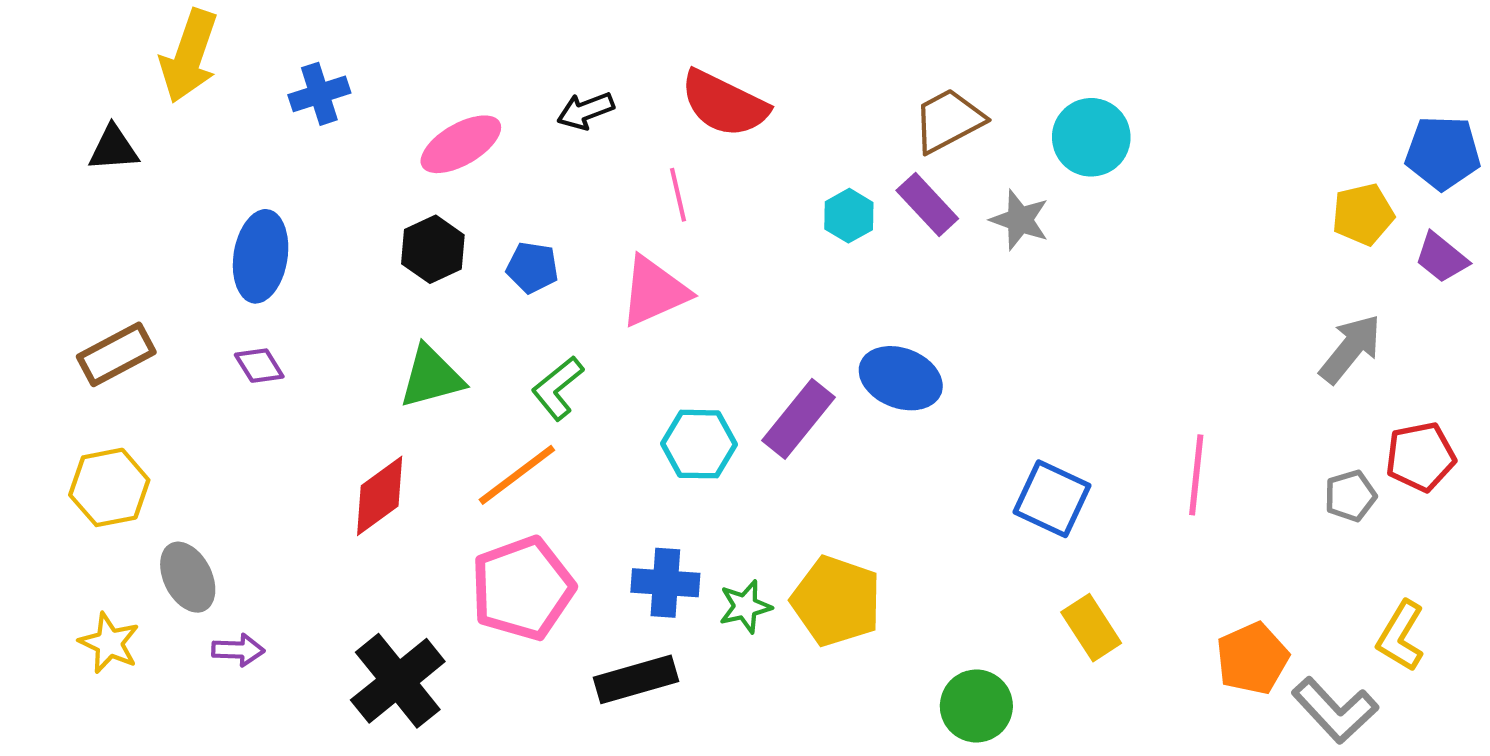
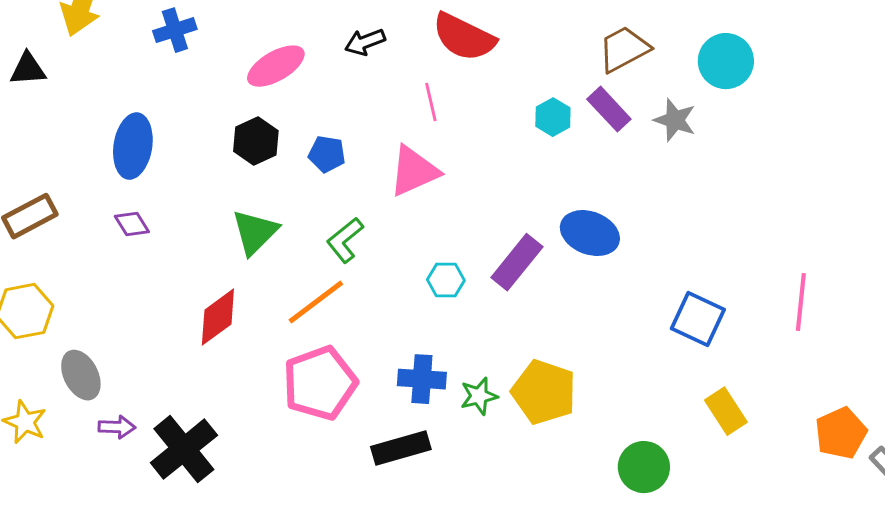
green triangle: (431, 377) -> (255, 232), turned -30
cyan hexagon: (699, 444) -> (446, 280), size x0.7
black cross: (398, 681) -> (184, 449), moved

